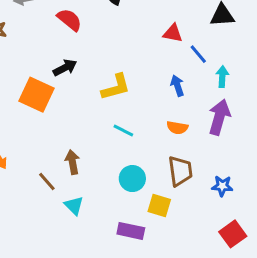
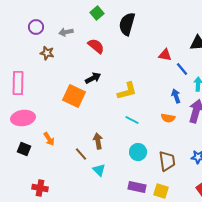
blue arrow: (177, 86) -> (176, 96), moved
brown trapezoid: (180, 171) -> (167, 161), moved
yellow square: (159, 205) -> (161, 191), moved

